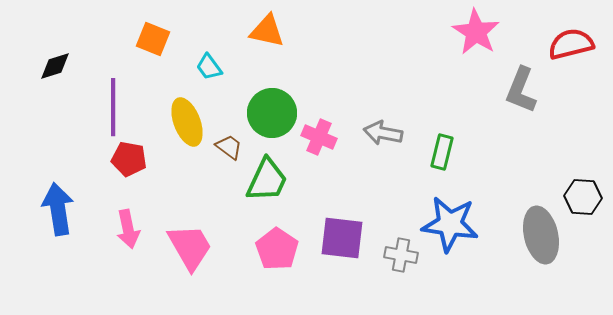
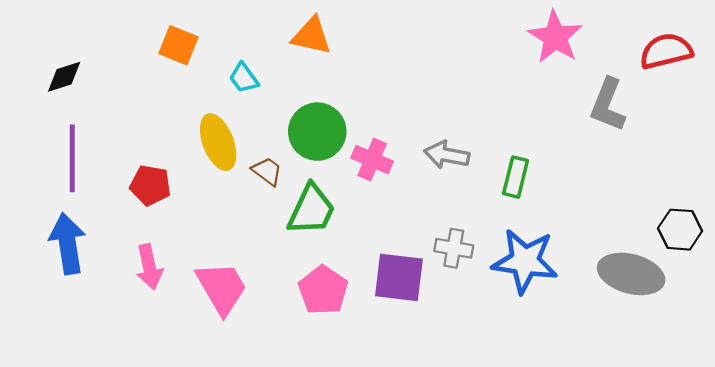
purple line: (113, 107) -> (72, 158), moved
gray ellipse: (541, 235) -> (631, 274), turned -62
gray cross: (401, 255) -> (454, 248), moved

